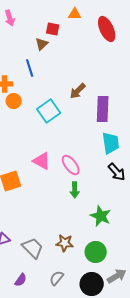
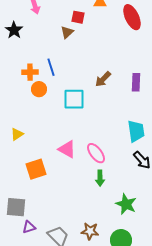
blue line: (30, 68) -> (51, 67), moved
purple rectangle: (103, 109) -> (136, 82), moved, size x0.7
cyan square: (49, 111) -> (74, 99), turned 35

